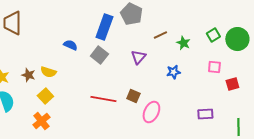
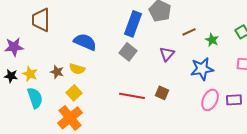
blue semicircle: (70, 45) -> (85, 42), moved, size x1.6
blue star: (173, 72) -> (202, 69), size x1.6
pink ellipse: (151, 112) -> (210, 100), moved
purple rectangle: (205, 114) -> (234, 100), moved
orange cross: (41, 121) -> (70, 118), size x1.4

